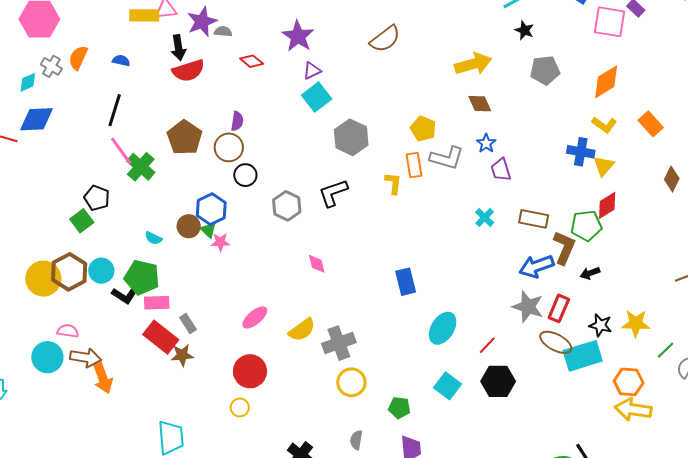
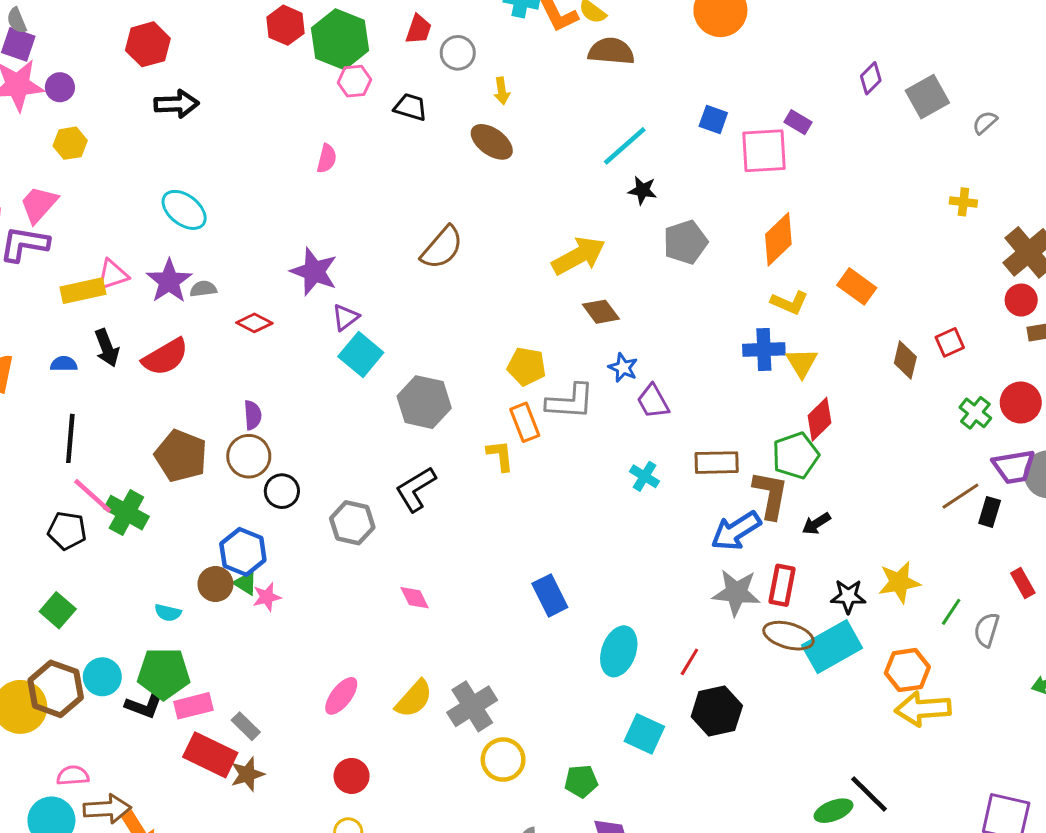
black arrow: (178, 48) -> (107, 348), moved
black pentagon: (97, 198) -> (67, 531), moved
red circle: (250, 371) -> (352, 776), size x0.7

